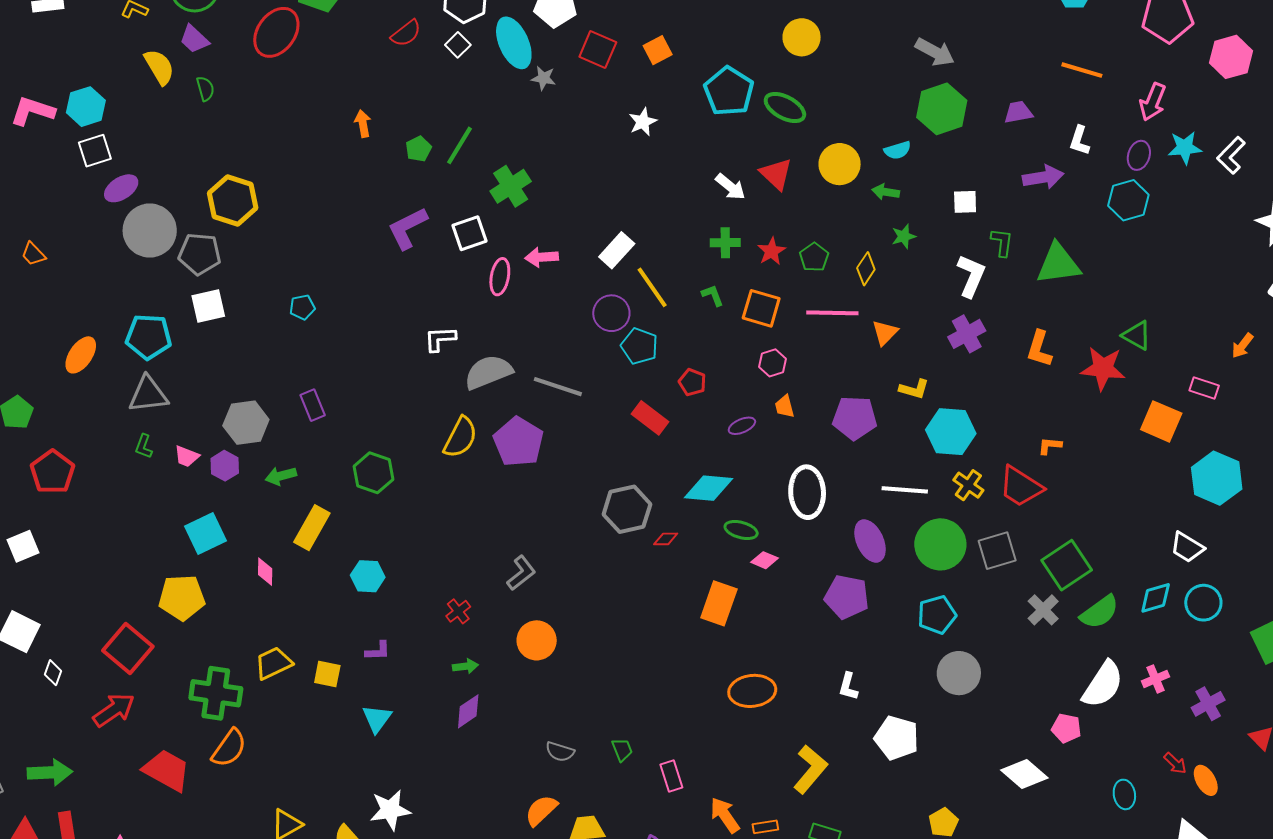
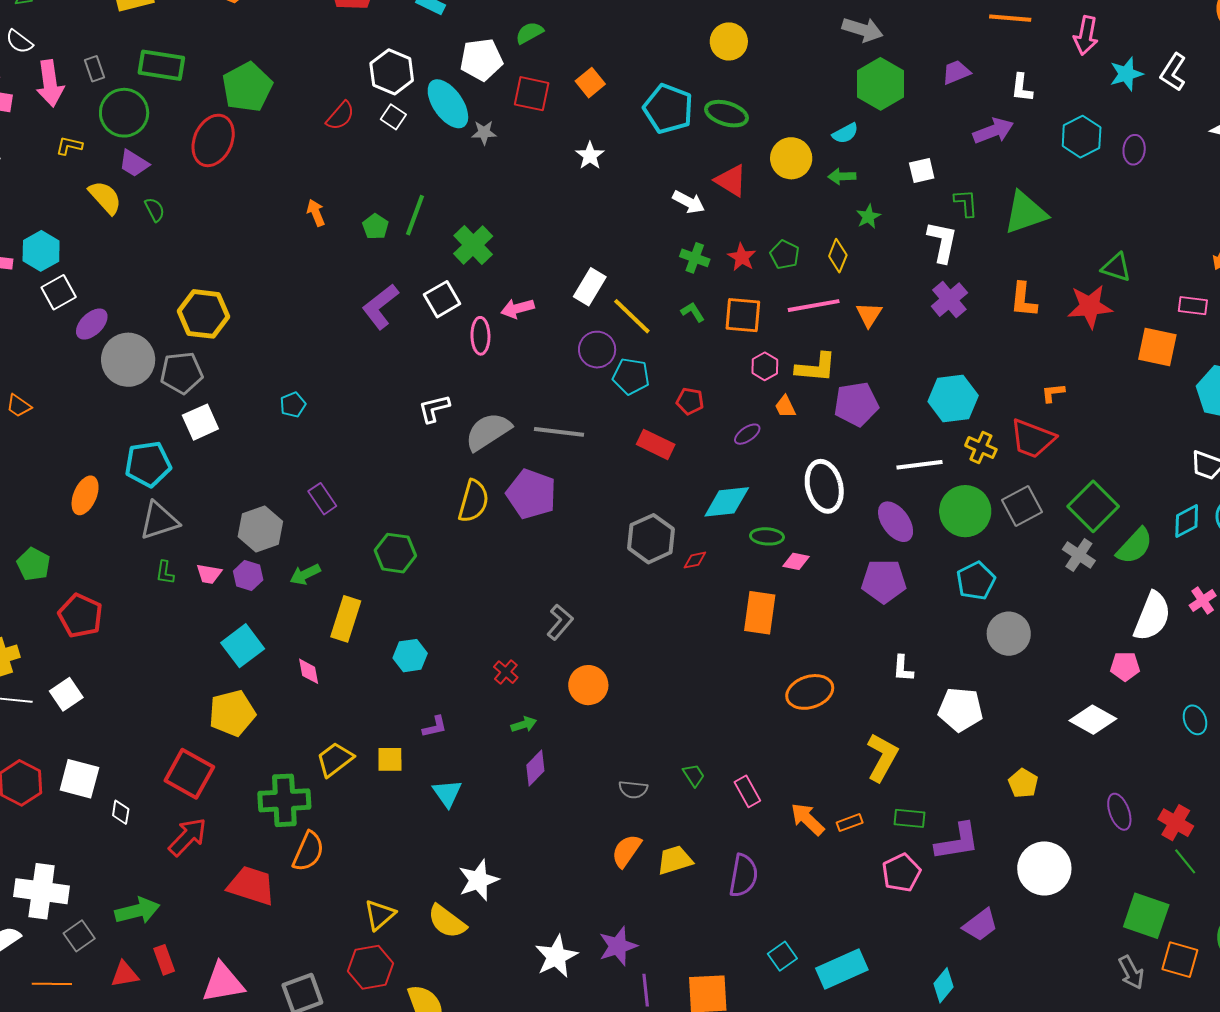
purple ellipse: (1139, 155) -> (1134, 150), moved
green cross: (725, 243) -> (695, 258), turned 32
yellow L-shape: (914, 389) -> (816, 368), moved, size x1.4

